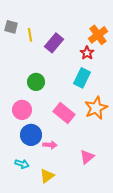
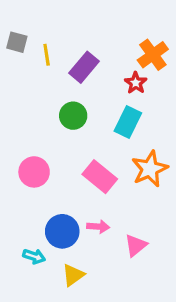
green circle: (36, 82) -> (73, 116), moved
blue circle: (31, 135) -> (62, 231), moved
pink arrow: (50, 145) -> (98, 227), moved

